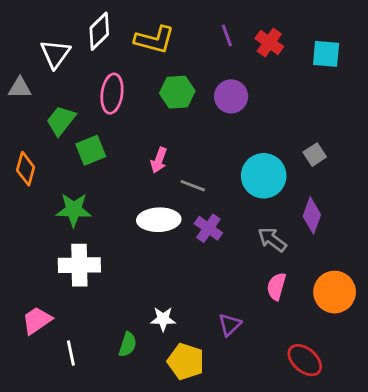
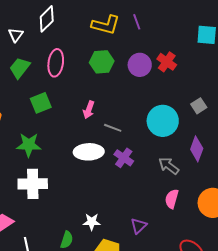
yellow L-shape: (155, 40) -> (106, 25), moved
red cross: (269, 43) -> (167, 62), moved
white triangle: (55, 54) -> (16, 35), size x0.7
green trapezoid: (61, 120) -> (20, 68), moved

